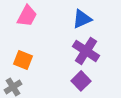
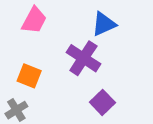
purple cross: (86, 51) -> (83, 58), moved

